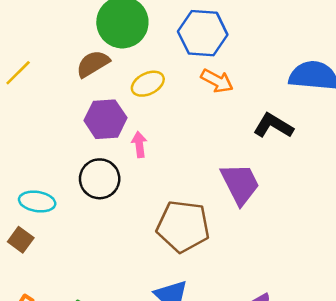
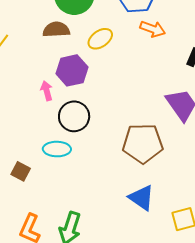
brown semicircle: (93, 64) -> (56, 30), turned 36
pink arrow: (139, 144) -> (47, 91), moved
cyan ellipse: (37, 202) -> (57, 149), moved

